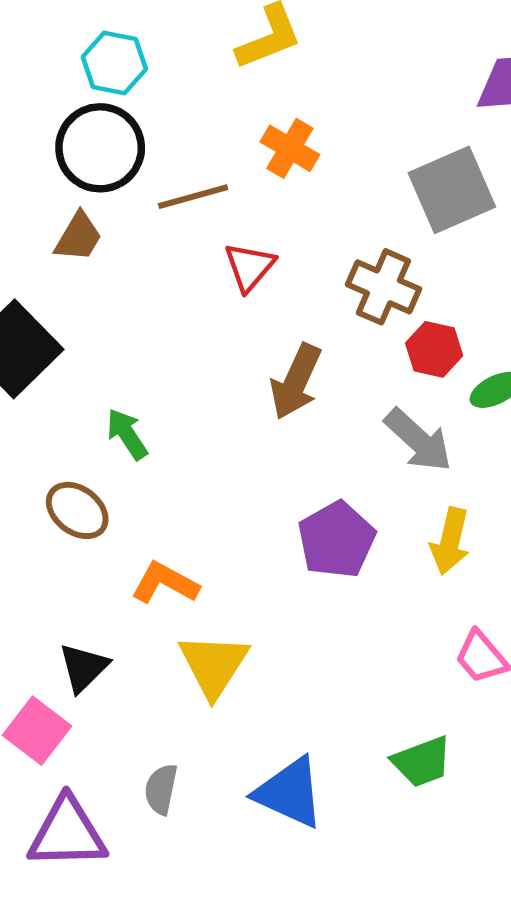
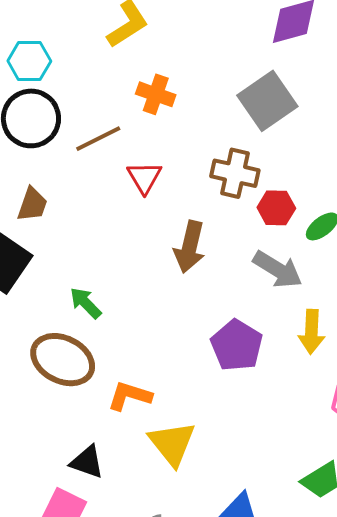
brown trapezoid: (78, 237) -> (32, 204), moved
brown ellipse: (77, 510) -> (63, 360), size x1.5
black triangle: (84, 668) -> (87, 462), turned -45

